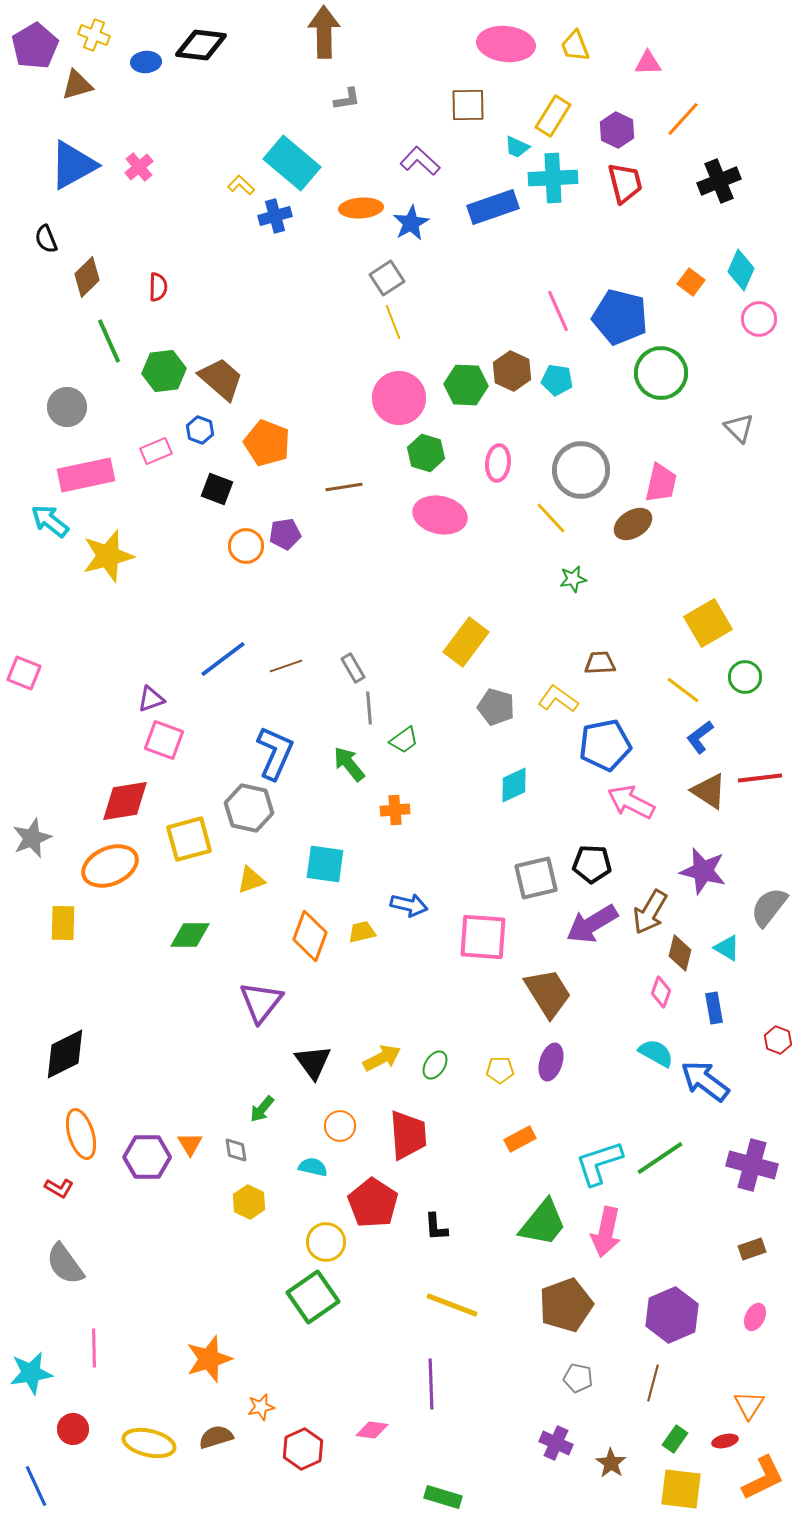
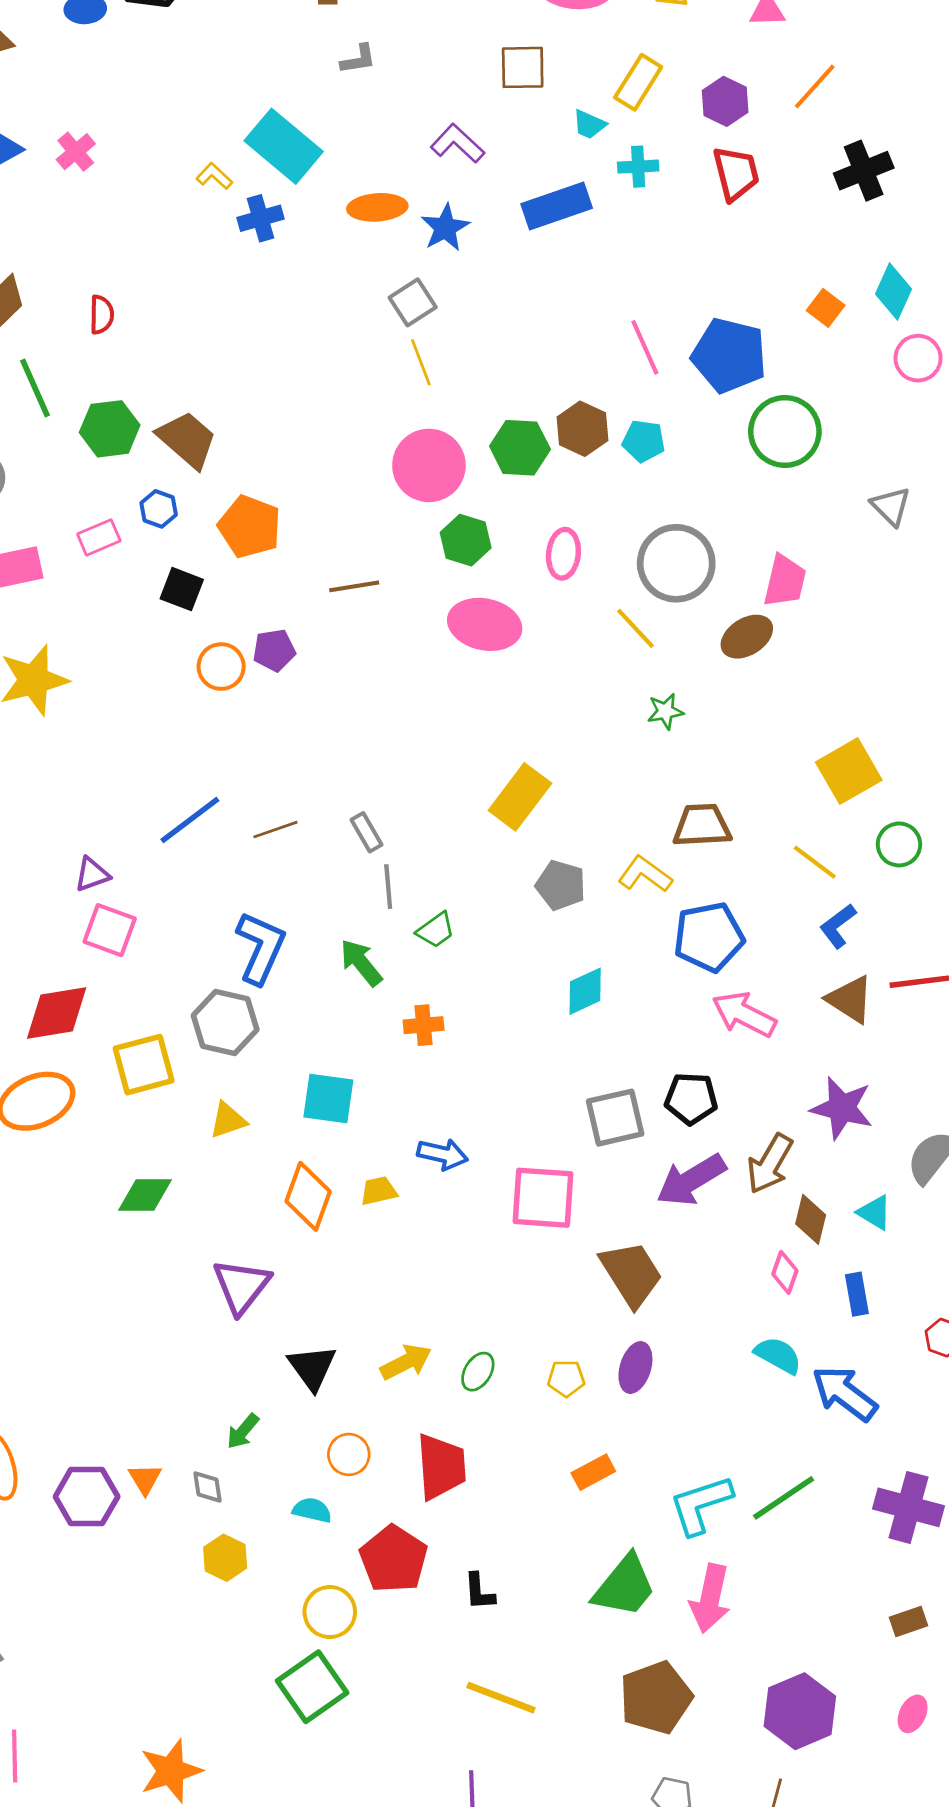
cyan cross: (553, 178) -> (638, 167), size x0.6
brown trapezoid: (600, 663) -> (702, 825), size x1.4

